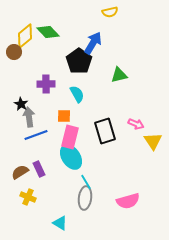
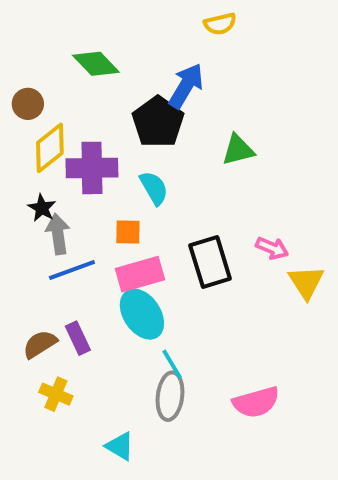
yellow diamond: (25, 36) -> (50, 148), moved
purple cross: (46, 84) -> (92, 168), size x1.4
pink rectangle: (70, 137) -> (140, 274), turned 60

